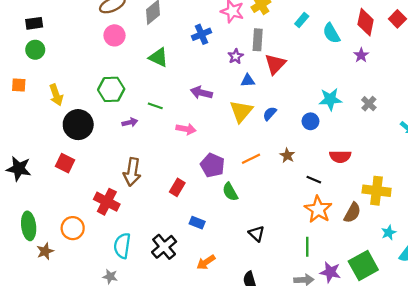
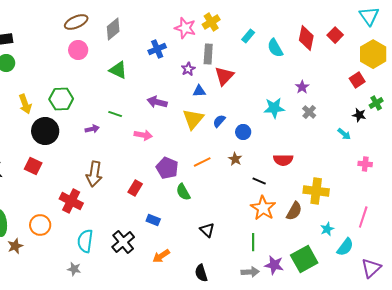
purple star: (361, 55) -> (302, 87), moved
green hexagon: (111, 89) -> (61, 99), moved
blue circle: (310, 121) -> (243, 132), moved

